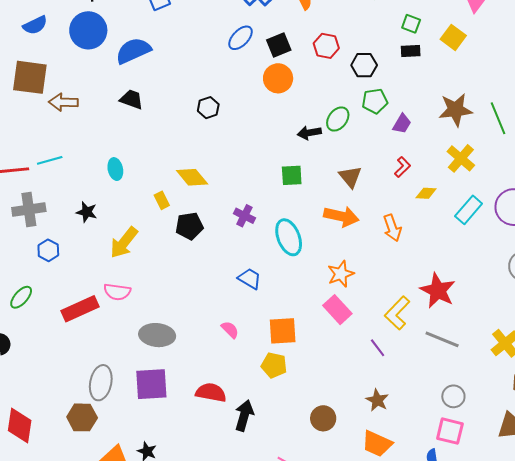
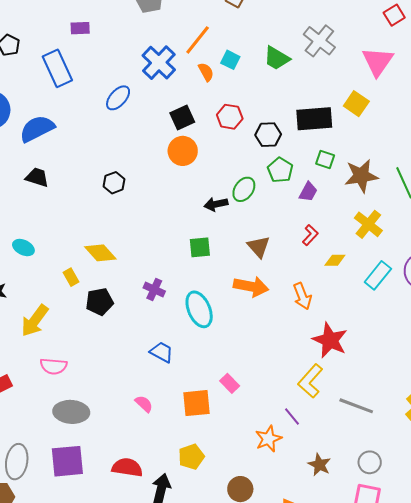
green square: (411, 24) -> (325, 160), moved
blue ellipse: (241, 38) -> (118, 98), moved
black rectangle: (411, 51) -> (314, 119), size x1.8
green pentagon: (375, 101) -> (280, 170), turned -30
cyan ellipse: (115, 169) -> (23, 248), turned -50
orange star: (341, 274) -> (268, 439), moved
red star: (438, 291) -> (330, 340), moved
pink semicircle: (117, 292) -> (53, 366), moved
pink rectangle: (337, 310) -> (230, 383), moved, size x0.7
yellow pentagon: (274, 365) -> (191, 457), moved, turned -30
brown star: (377, 400) -> (319, 465), moved

